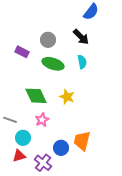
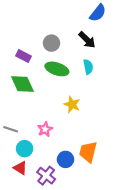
green diamond: (36, 96) -> (22, 84), moved
red triangle: (19, 156) -> (20, 168), turned 48

